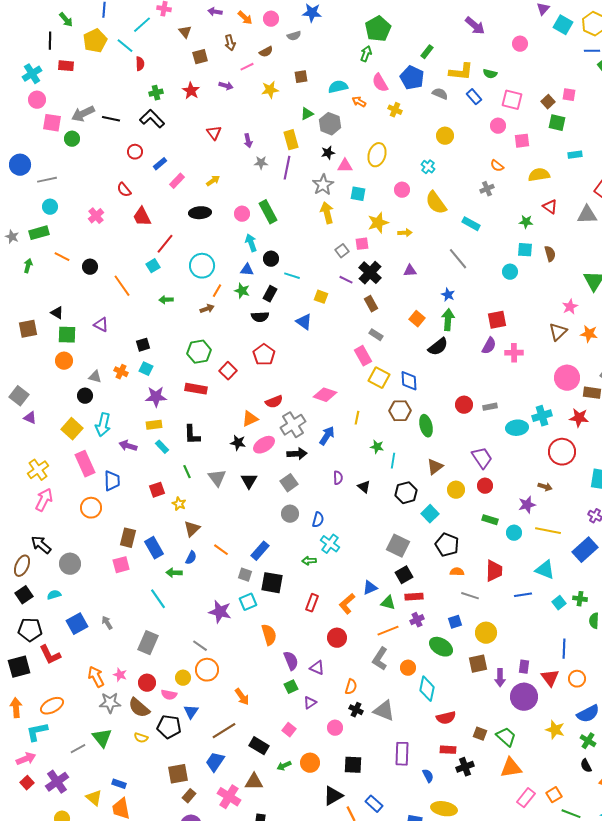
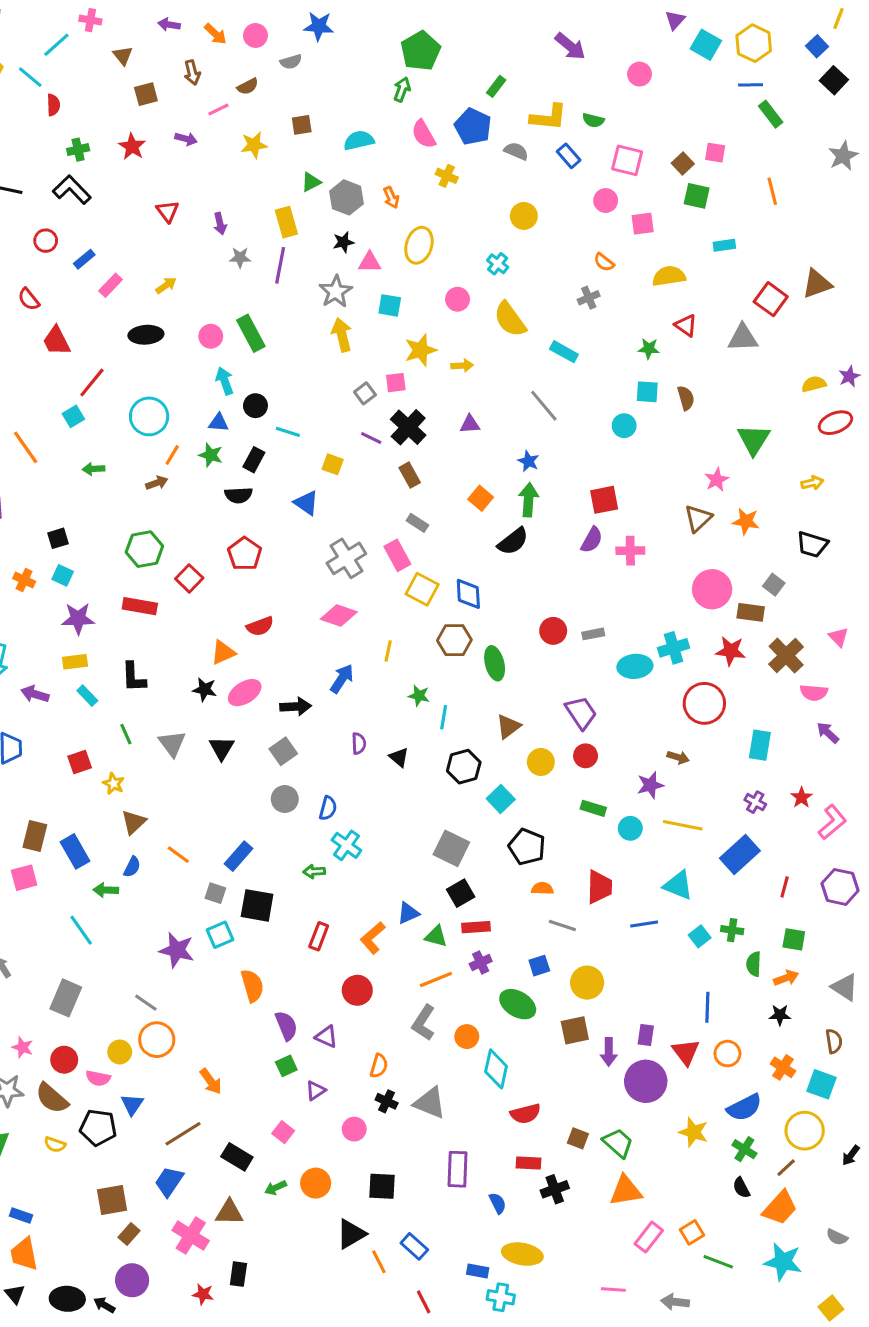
orange arrow: (359, 102) -> (391, 197), moved, turned -144
gray cross: (293, 425) -> (346, 558), moved

